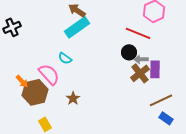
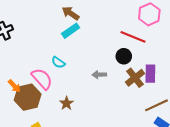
cyan rectangle: (77, 27) -> (71, 31), size x0.7
gray arrow: (141, 59) -> (99, 75), moved

